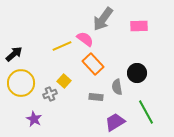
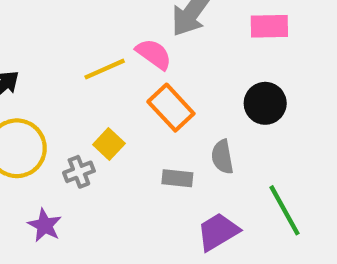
black circle: (137, 73) -> (265, 103), moved

